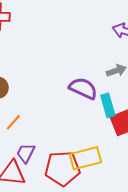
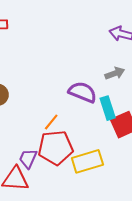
orange line: (13, 122) -> (51, 122), moved
red pentagon: (62, 168) -> (56, 148), moved

